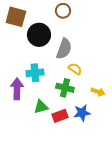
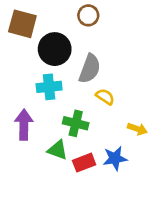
cyan cross: (35, 73) -> (49, 87), moved
green cross: (65, 88) -> (76, 123), moved
green triangle: (41, 107) -> (57, 150), turned 35

